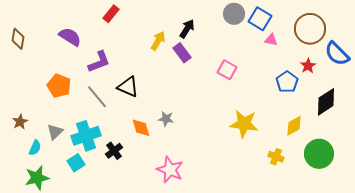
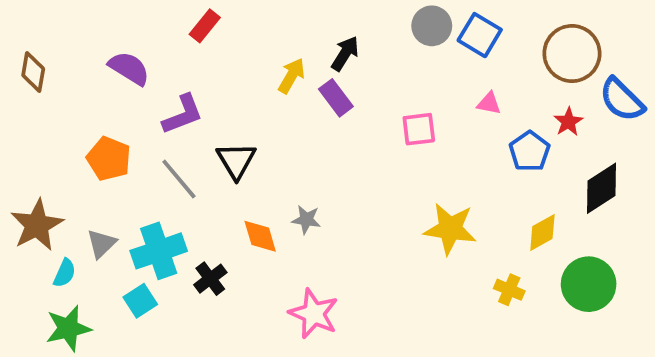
pink triangle: (271, 40) -> (489, 103), moved
pink square: (227, 70) -> (419, 129), turned -36
black triangle: (128, 87) -> (236, 161), turned 35
brown star: (20, 122) -> (37, 225), size x1.8

